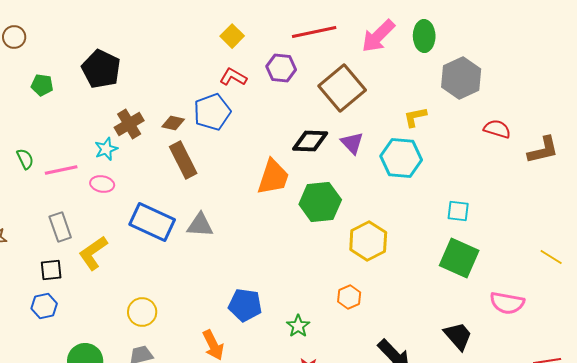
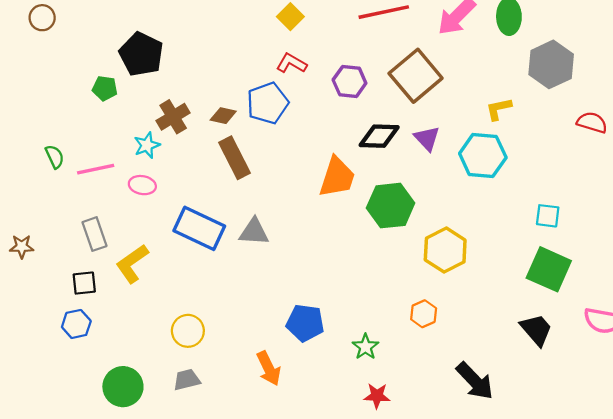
purple hexagon: (281, 68) -> (350, 81), moved
green pentagon: (42, 85) -> (105, 88), moved
black trapezoid: (458, 336) -> (536, 330), moved

